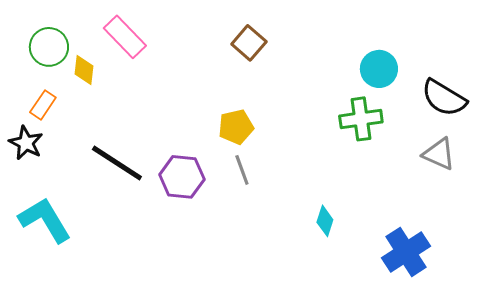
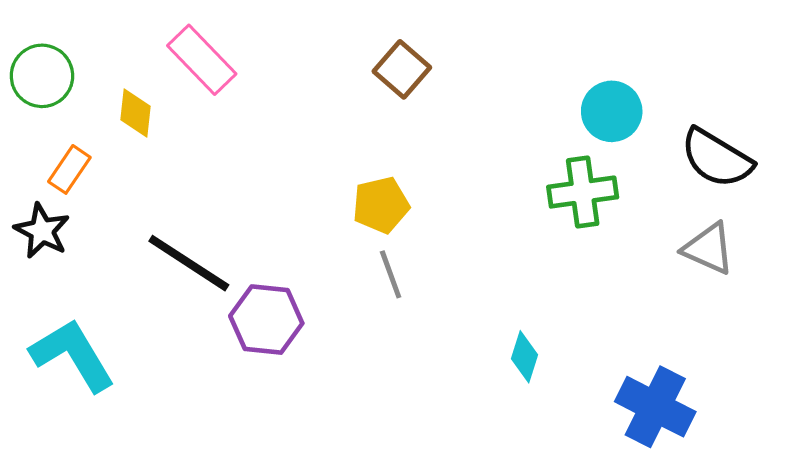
green circle: (49, 47) -> (42, 76), moved
purple hexagon: (182, 177) -> (266, 320), moved
blue cross: (406, 252) -> (655, 407), turned -30

